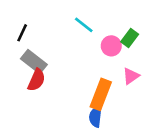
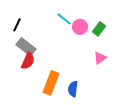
pink circle: (111, 46) -> (80, 27), moved
orange rectangle: (101, 94) -> (51, 83), moved

